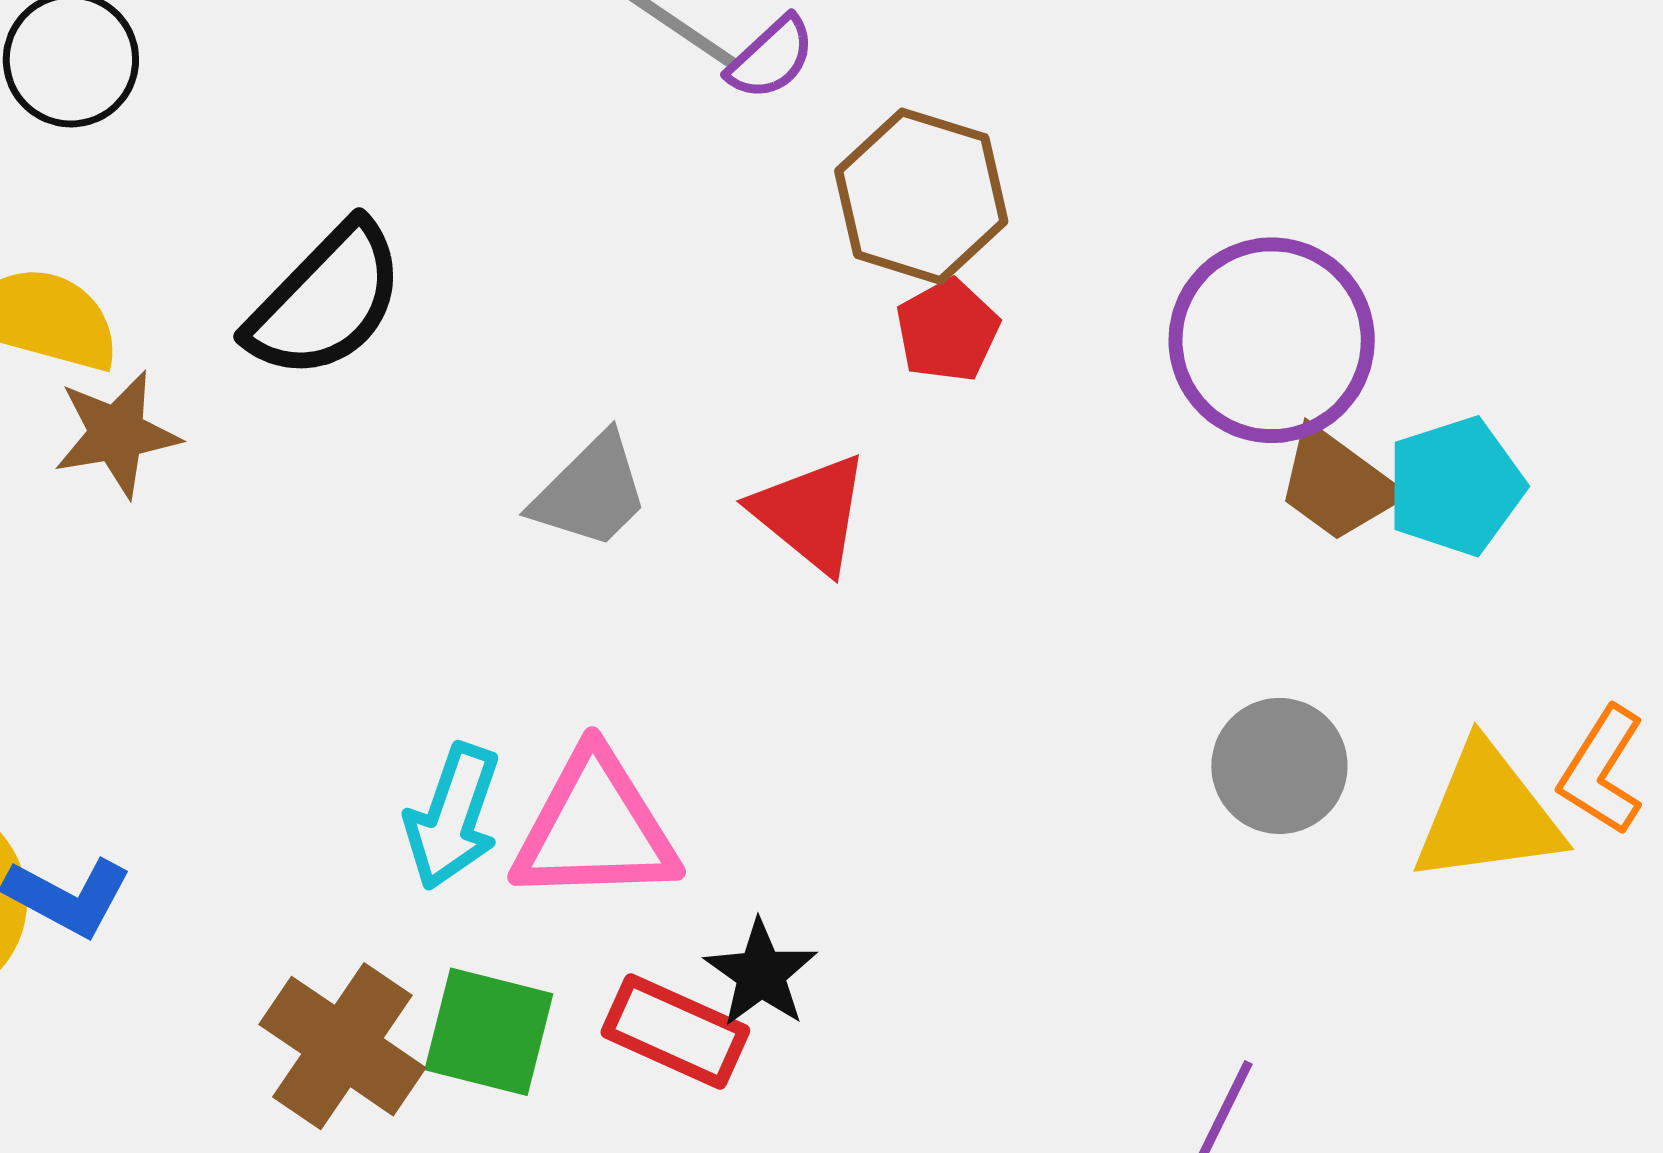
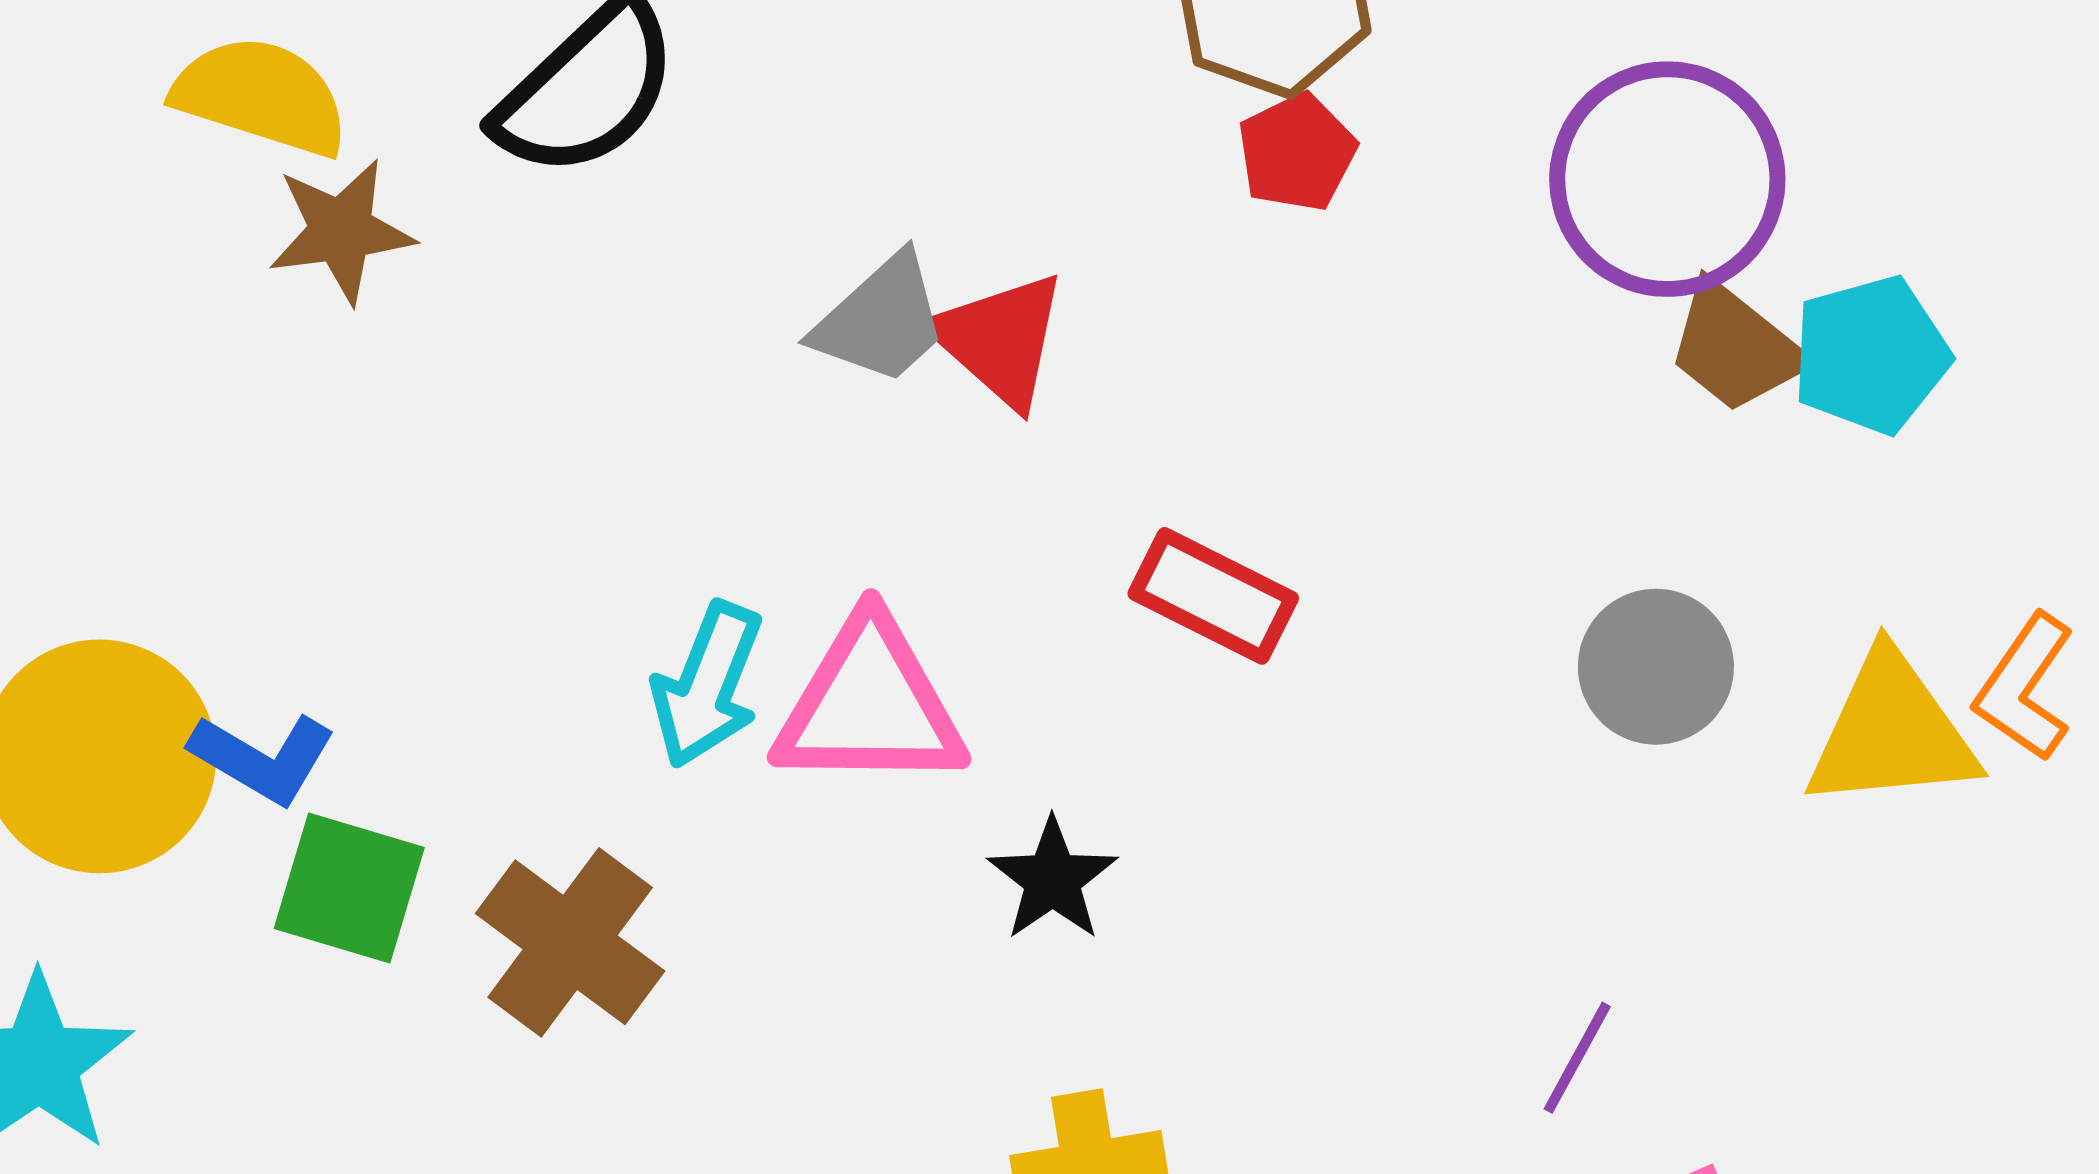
red triangle: (811, 513) -> (1000, 339), moved
red rectangle: (675, 1031) -> (1213, 596), moved
green square: (489, 1032) -> (349, 888), moved

